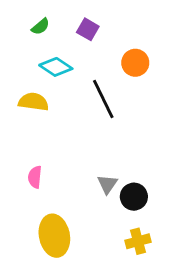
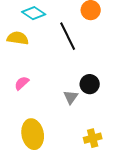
pink semicircle: (35, 177) -> (22, 83), moved, turned 42
black circle: (134, 197) -> (90, 84), moved

